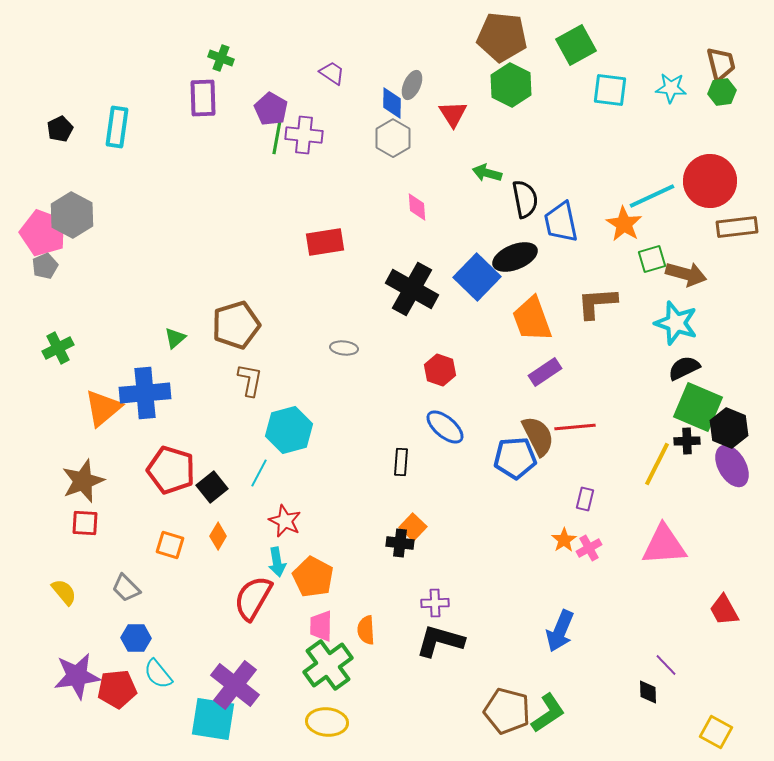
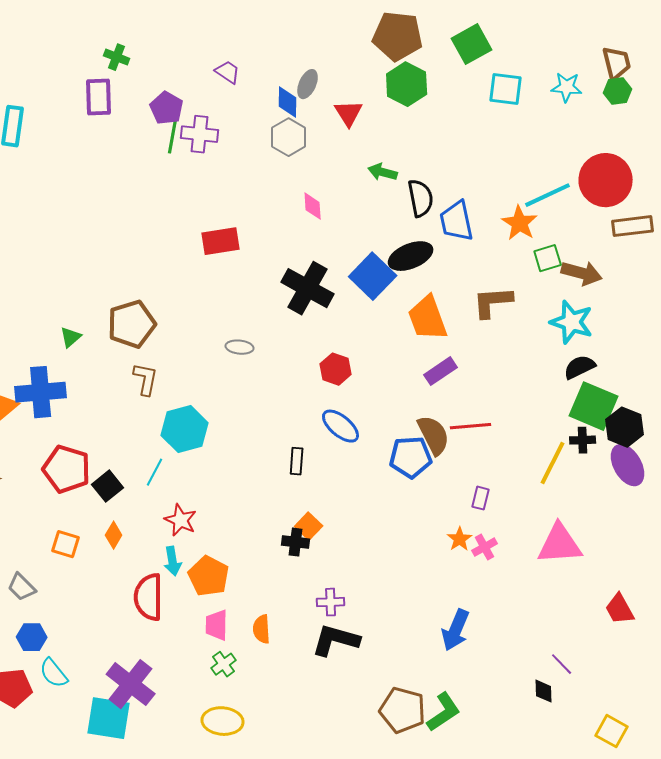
red semicircle: (253, 598) -> (149, 597), turned -30
green cross: (328, 665) -> (224, 664), size x0.5

